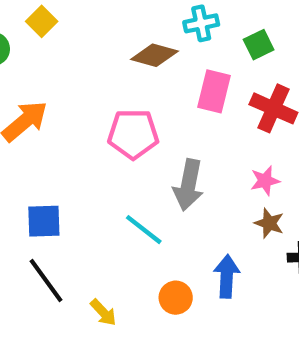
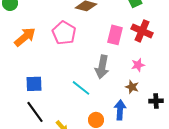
pink rectangle: (214, 91) -> (115, 35), moved
pink pentagon: (133, 134) -> (64, 33), moved, turned 30
brown star: (269, 223) -> (132, 87), moved

